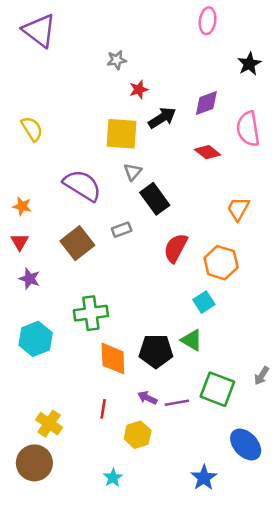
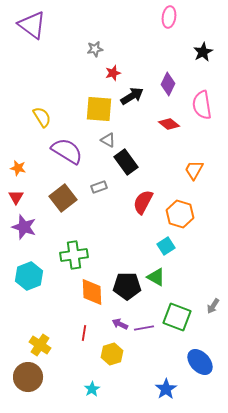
purple diamond: (206, 103) -> (168, 84), turned -45
yellow semicircle: (32, 129) -> (42, 117), moved
gray triangle: (133, 172) -> (108, 140), turned -42
purple star: (29, 279) -> (24, 227), size x1.4

